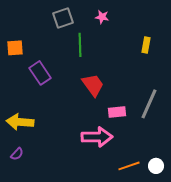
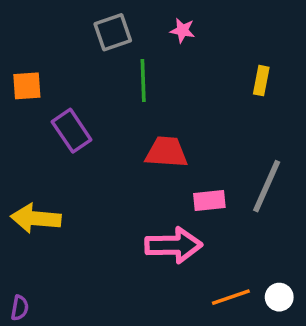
red trapezoid: (93, 85) -> (166, 152), turned -50
purple semicircle: (17, 154) -> (20, 308), moved, turned -32

